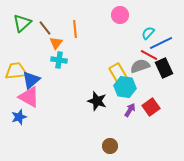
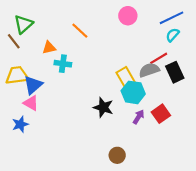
brown line: (45, 28) -> (14, 41), moved
orange line: (75, 29) -> (80, 31), turned -42
cyan semicircle: (148, 33) -> (173, 35), moved
orange triangle: (56, 43) -> (49, 48), moved, turned 40
blue line: (161, 43) -> (172, 18), moved
red line: (149, 55) -> (159, 58), turned -60
pink triangle: (29, 97) -> (31, 103), size x0.7

